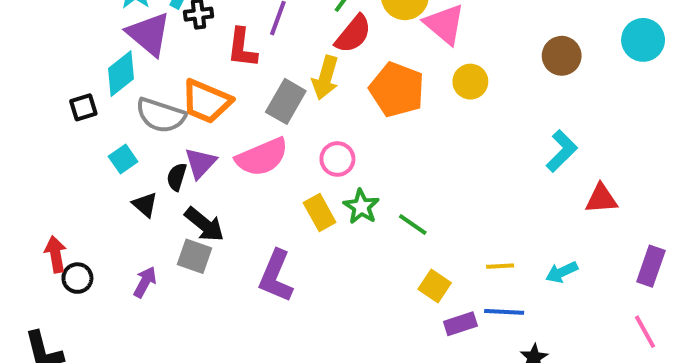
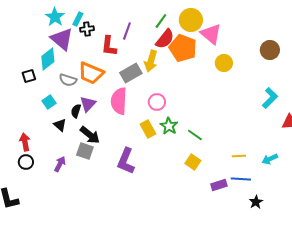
orange pentagon: (397, 90) -> (183, 48), moved
gray rectangle: (286, 101) -> (131, 73), turned 30
gray semicircle: (161, 115) -> (68, 80), size x0.7
pink semicircle: (262, 157) -> (119, 101), turned 116
red arrow: (56, 254) -> (25, 142), moved
yellow square: (435, 286) -> (193, 162), moved

